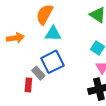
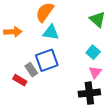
red rectangle: (28, 85) -> (20, 80), turned -72

